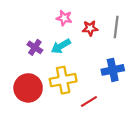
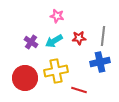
gray line: (116, 27) -> (103, 36), moved
red star: (90, 28) -> (79, 38), moved
red line: (89, 101) -> (79, 90), turned 49

